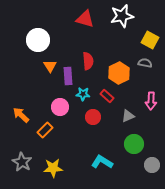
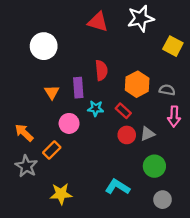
gray semicircle: (145, 63) -> (167, 90), moved
orange triangle: (50, 66) -> (52, 92), moved
red circle: (93, 117) -> (127, 135), moved
gray star: (22, 162) -> (26, 166), moved
gray circle: (152, 165) -> (163, 200), moved

